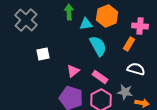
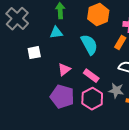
cyan triangle: (86, 24) -> (56, 33), moved

